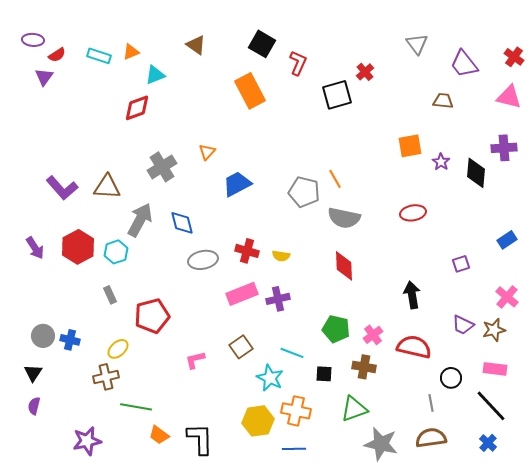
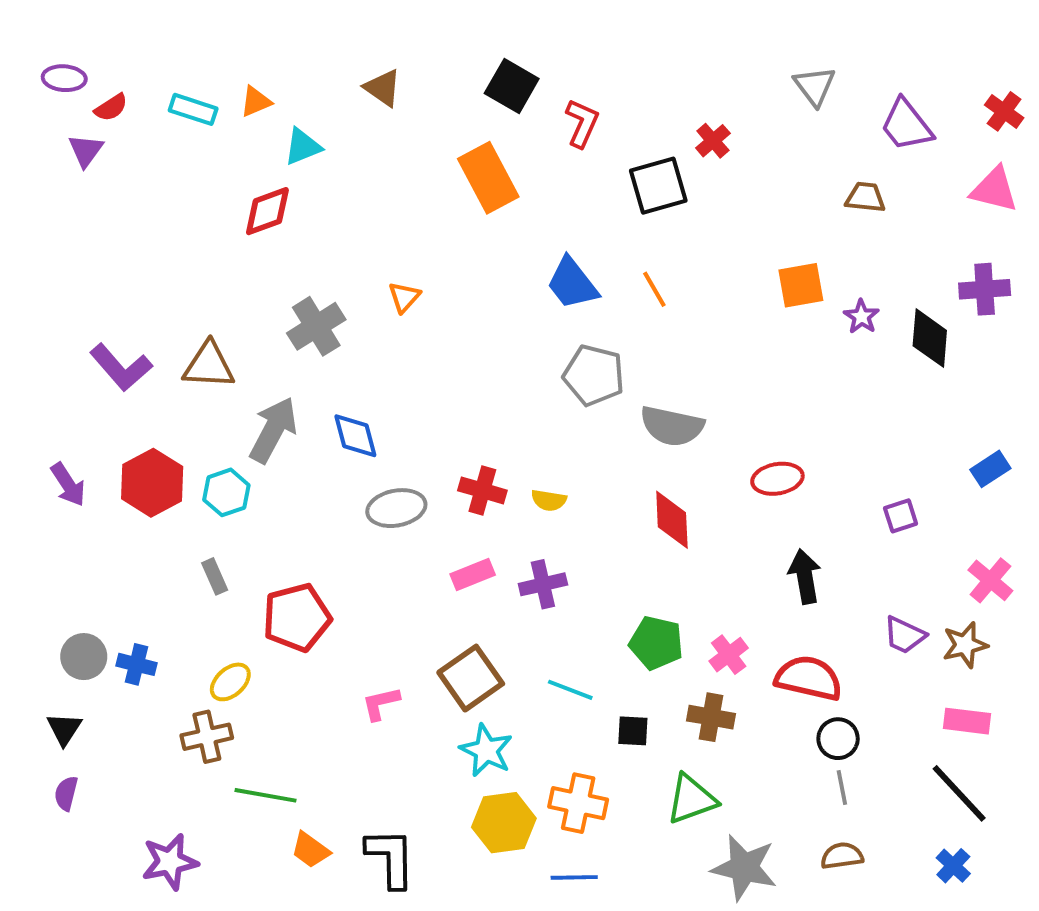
orange line: (335, 179) -> (654, 289), moved
blue trapezoid: (237, 184) -> (572, 283), moved, turned -100
red ellipse: (413, 213) -> (777, 479), moved
pink rectangle: (242, 294) -> (473, 575), size x0.7
brown square: (241, 347) -> (471, 678), size x1.4
cyan star: (270, 378) -> (486, 750), moved
black circle: (451, 378) -> (838, 739), moved
brown semicircle: (431, 438) -> (842, 856), size x0.7

